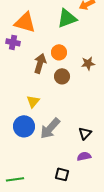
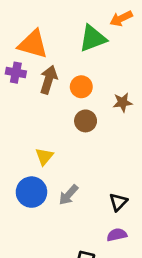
brown arrow: (40, 63) -> (49, 80), moved
gray arrow: (50, 128) -> (68, 195), size x0.7

